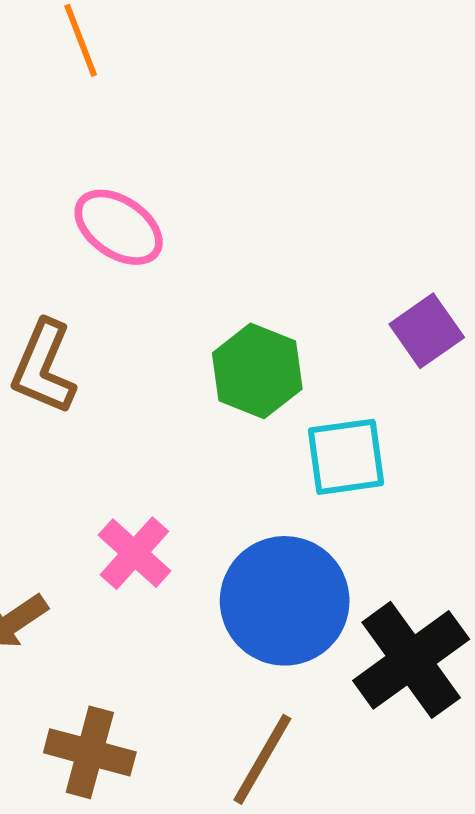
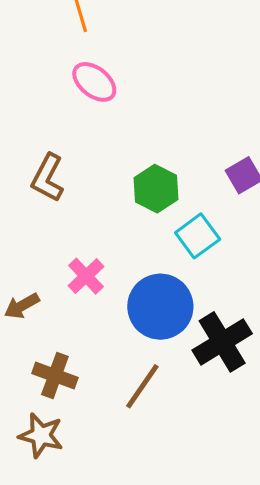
pink ellipse: (119, 227) -> (94, 82), moved
cyan square: (346, 457) -> (198, 236), turned -33

